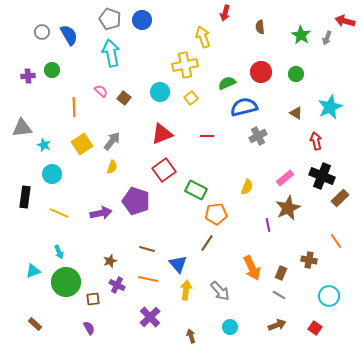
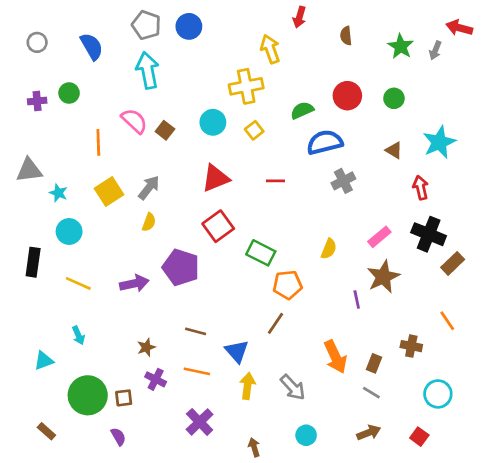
gray circle: (42, 32) -> (37, 42), moved
pink semicircle: (101, 91) -> (134, 121), size x1.5
green circle: (66, 282) -> (88, 395), moved

